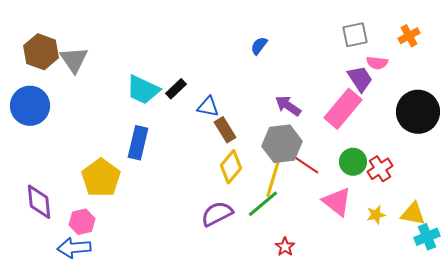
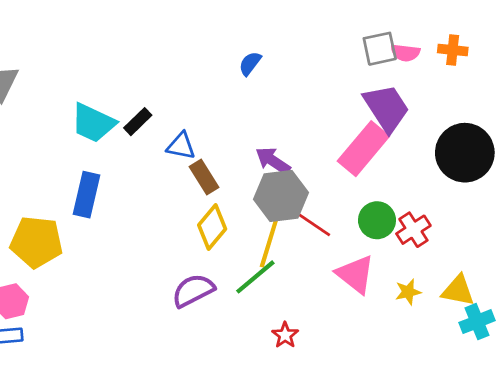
orange cross: (409, 36) -> (453, 50), turned 35
pink semicircle: (377, 63) -> (405, 53), moved
purple trapezoid: (360, 79) -> (386, 108), size x1.4
purple arrow: (288, 106) -> (273, 161), moved
yellow pentagon: (101, 178) -> (36, 242), turned -30

